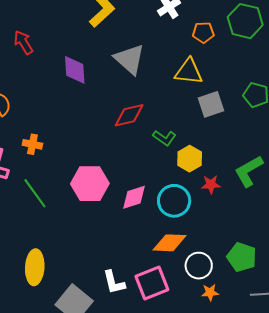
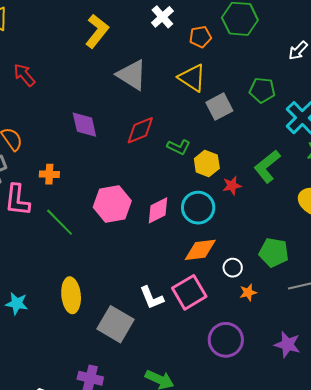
purple diamond: (75, 70) -> (84, 125), moved
yellow triangle: (189, 72) -> (192, 78), turned 36
white circle: (199, 266) -> (233, 268), size x0.7

